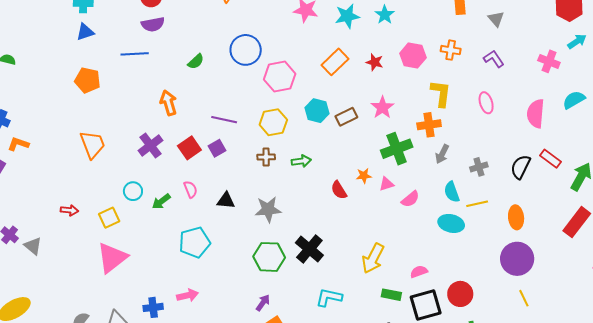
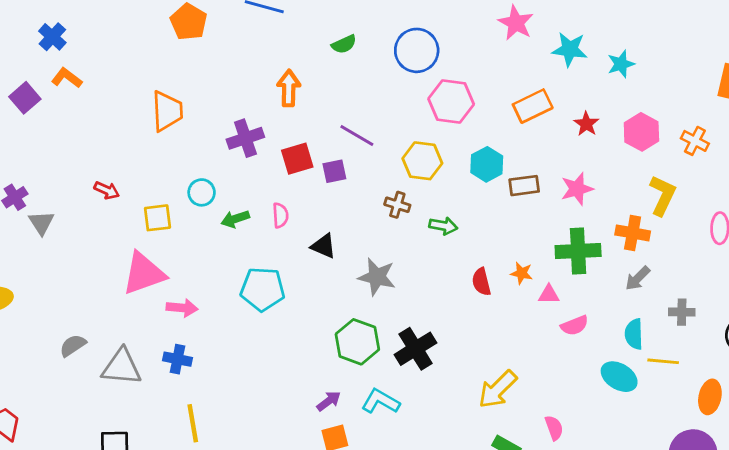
pink semicircle: (419, 272) -> (554, 428), turned 72
pink arrow: (188, 295) -> (182, 308), moved
cyan L-shape: (329, 297) -> (381, 401), moved

